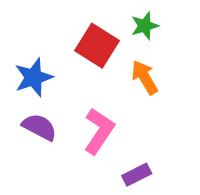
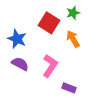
blue star: (34, 77) -> (17, 39), turned -30
purple rectangle: (137, 175) -> (69, 88), turned 48

